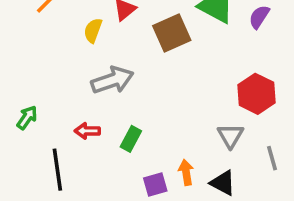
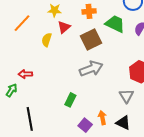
gray arrow: (112, 80) -> (91, 69), moved
red arrow: (87, 131) -> (25, 74), moved
purple square: (155, 185) -> (85, 125), turned -32

